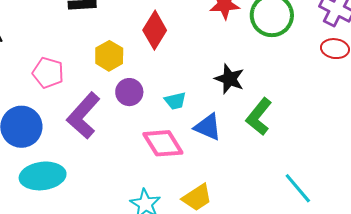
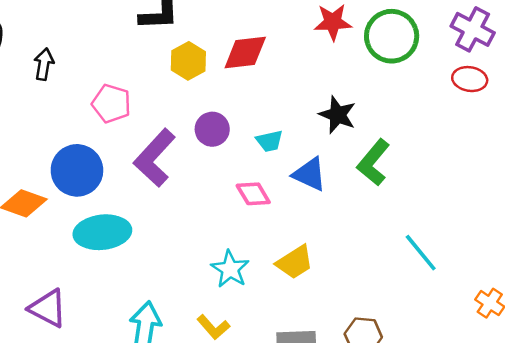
red diamond: (155, 30) -> (245, 53), turned 51
yellow hexagon: (109, 56) -> (188, 61), moved
pink diamond: (163, 143) -> (253, 194), size x0.7

